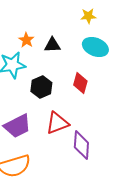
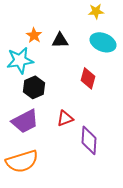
black hexagon: (41, 87) -> (34, 87), moved
red triangle: (57, 123) -> (65, 118), size x0.7

